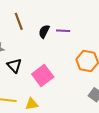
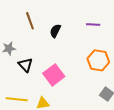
purple line: (63, 31) -> (93, 25), moved

